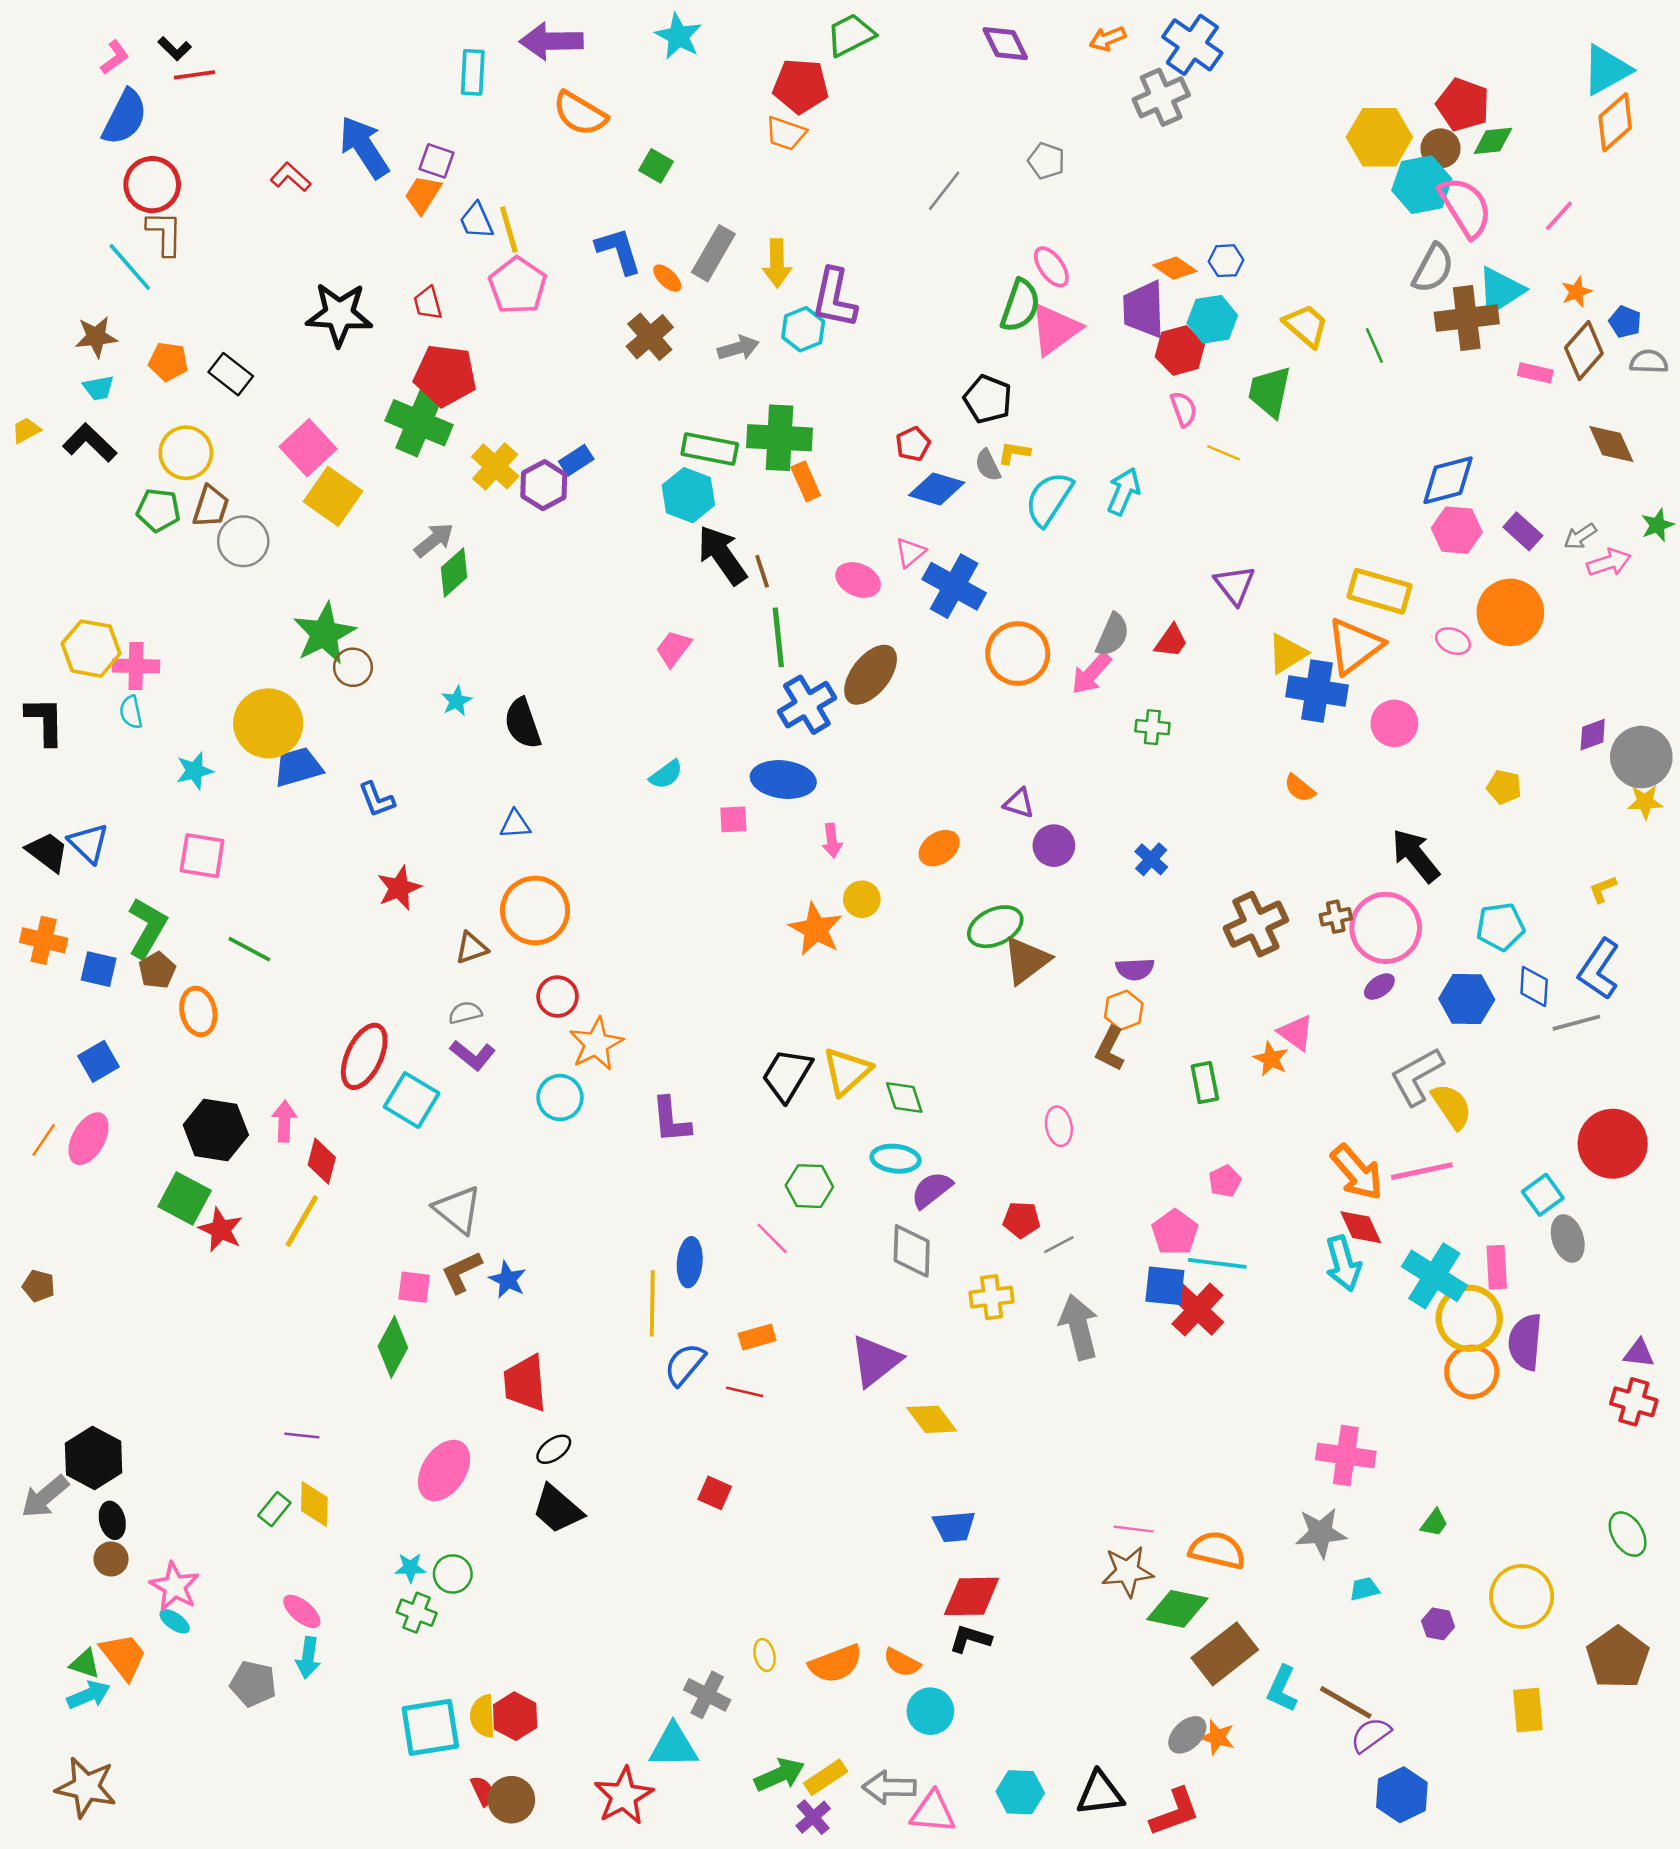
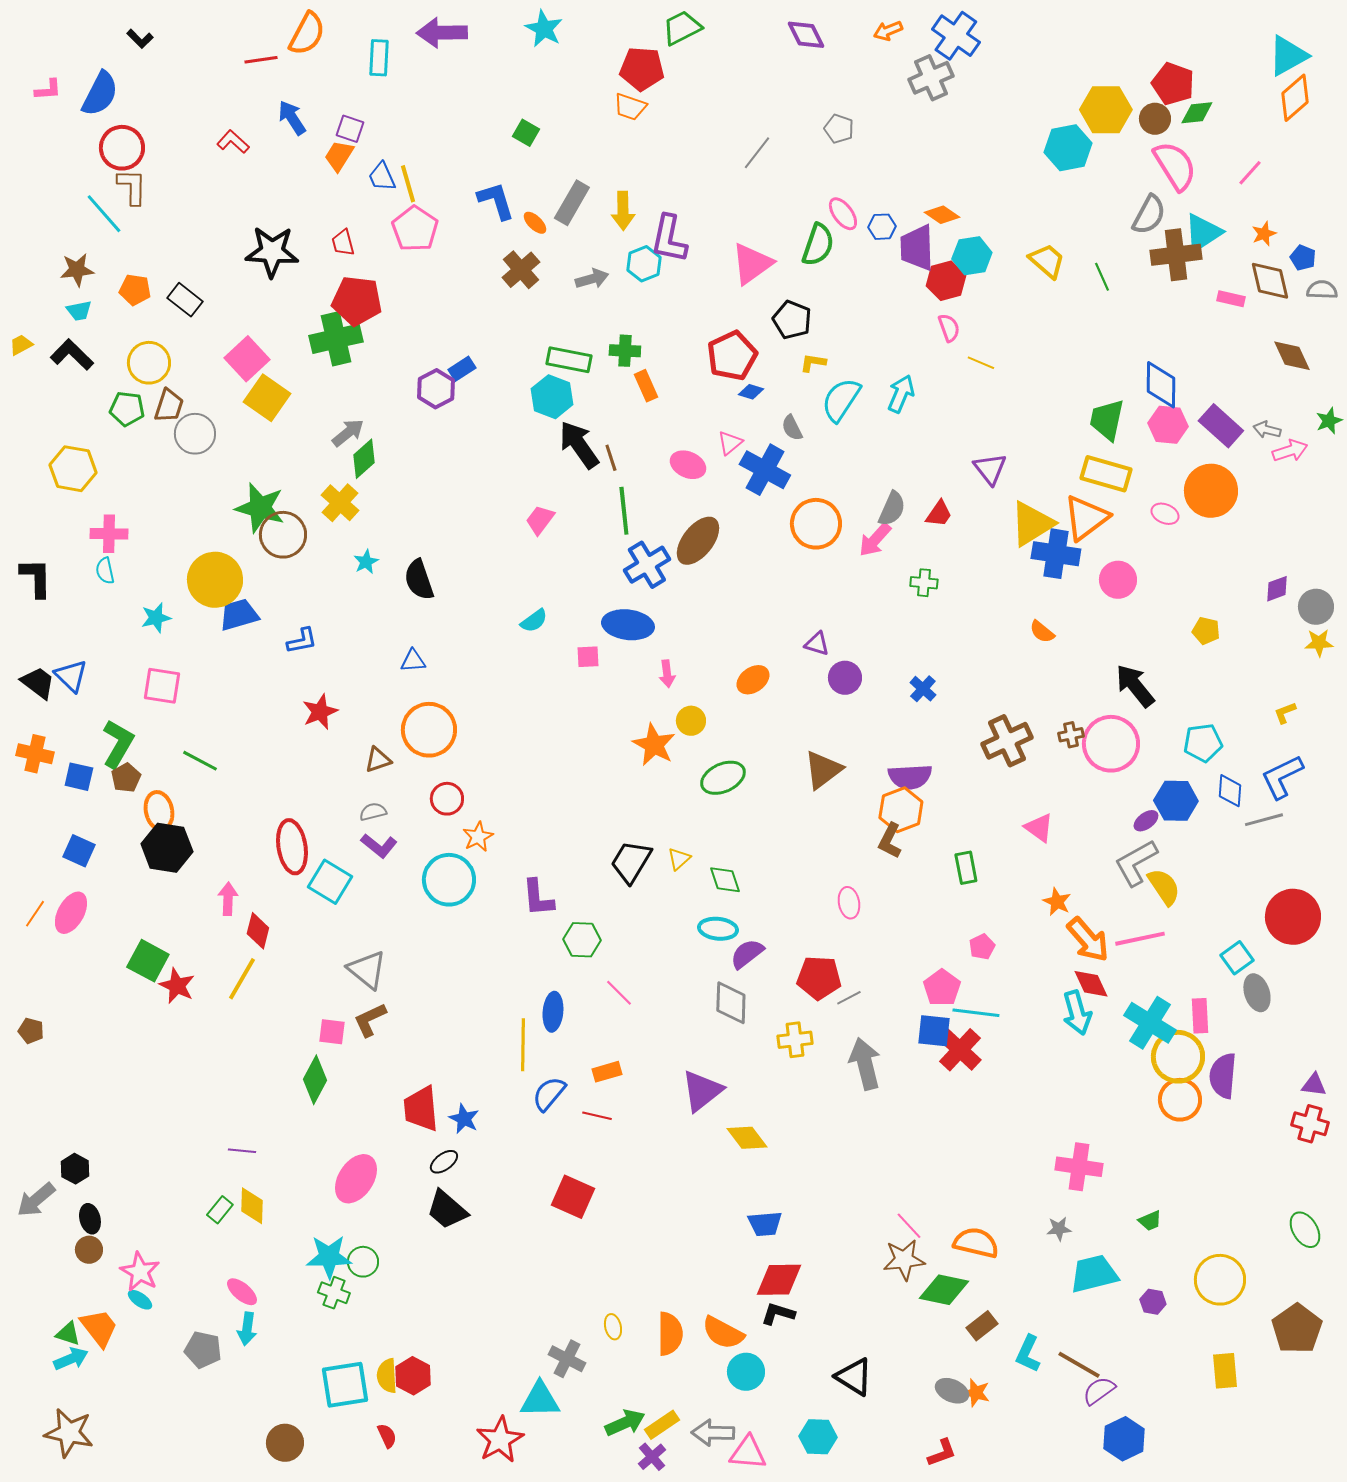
pink L-shape: (115, 57) -> (48, 90), moved, turned 32
red line: (195, 75) -> (261, 60), moved
orange semicircle: (580, 113) -> (307, 34), moved, turned -93
blue arrow: (364, 147) -> (292, 118), size x0.7
cyan hexagon: (1422, 185) -> (1068, 148), moved
blue hexagon: (1226, 261) -> (882, 227), moved
pink triangle: (1055, 329) -> (752, 264), moved
brown diamond: (1584, 350) -> (1270, 281), turned -54
green trapezoid: (1270, 392) -> (1107, 420), moved
green cross: (419, 423) -> (336, 339), turned -36
green cross: (779, 438) -> (625, 351), size x0.6
red pentagon: (913, 444) -> (732, 356), size x1.8
gray semicircle: (988, 465) -> (792, 428), moved
yellow cross: (495, 466) -> (340, 503), moved
blue diamond: (1448, 480) -> (1161, 385), turned -75
blue diamond: (937, 489) -> (751, 392), size x0.6
purple rectangle: (1523, 531) -> (1221, 426), size x1.4
gray arrow: (1580, 536) -> (1267, 430), turned 48
green star: (324, 634) -> (260, 508), turned -30
yellow hexagon: (91, 649) -> (73, 469), moved
yellow triangle: (1287, 654) -> (1032, 524), size x1.4
brown circle: (353, 667) -> (283, 535), size x1.5
gray circle: (1641, 757) -> (1316, 607), size x0.7
blue L-shape: (377, 799) -> (302, 641), turned -80
green ellipse: (995, 927) -> (723, 778), moved
purple semicircle: (1135, 969) -> (910, 777), size x1.4
blue L-shape: (1599, 969) -> (1282, 777), turned 30
purple ellipse: (1379, 987) -> (1146, 821), moved
orange hexagon: (1124, 1010) -> (901, 810), size x1.4
orange star: (596, 1044) -> (478, 837), size x0.7
red ellipse: (364, 1056) -> (292, 847), turned -34
orange star: (1271, 1059) -> (1057, 902), moved
blue square: (99, 1061) -> (79, 851), turned -36
yellow triangle: (847, 1071) -> (679, 859), size x0.6
cyan circle: (560, 1098) -> (449, 880), size x1.4
black hexagon: (216, 1130) -> (167, 848), moved
green hexagon: (809, 1186) -> (582, 940), moved
red pentagon: (1021, 1220) -> (819, 978), size x1.5
blue star: (508, 1280) -> (464, 1119), moved
black hexagon: (94, 1458) -> (75, 1169), size x0.6
red square: (715, 1493) -> (573, 1197), size x1.6
green trapezoid: (1434, 1523) -> (1150, 1221), turned 30
pink line: (1134, 1529) -> (909, 1226), turned 40
gray star: (1321, 1533) -> (1059, 1229), size x0.6
cyan star: (410, 1568) -> (329, 1257), size x1.8
cyan trapezoid: (1364, 1589) -> (1094, 1274), size x2.0
brown rectangle: (1225, 1654) -> (982, 1326), size x0.6
orange semicircle: (902, 1663) -> (723, 1333), size x1.4
orange semicircle: (836, 1664) -> (670, 1334), turned -69
gray ellipse: (1187, 1735) -> (952, 1391), turned 68
black triangle: (1100, 1793) -> (854, 1377), moved, turned 39
brown circle: (511, 1800) -> (285, 1443), moved
red L-shape: (1175, 1812) -> (942, 1453), size x0.7

